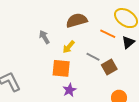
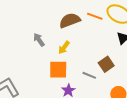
orange line: (108, 34) -> (95, 16), moved
gray line: (93, 57) -> (89, 75), moved

